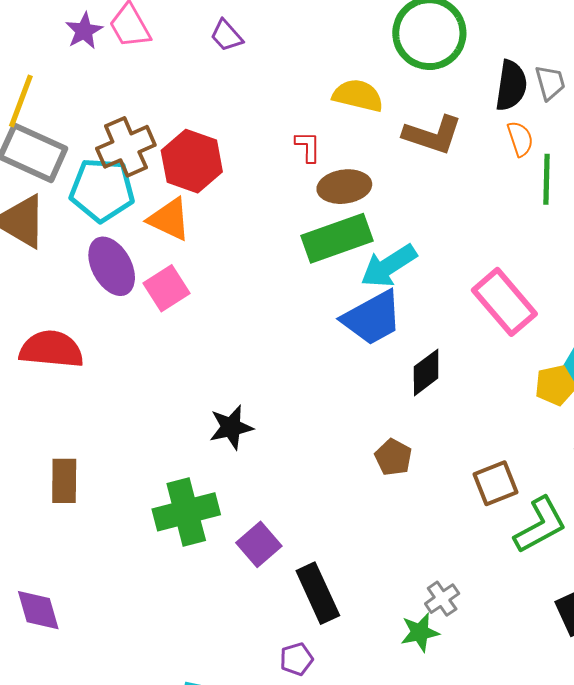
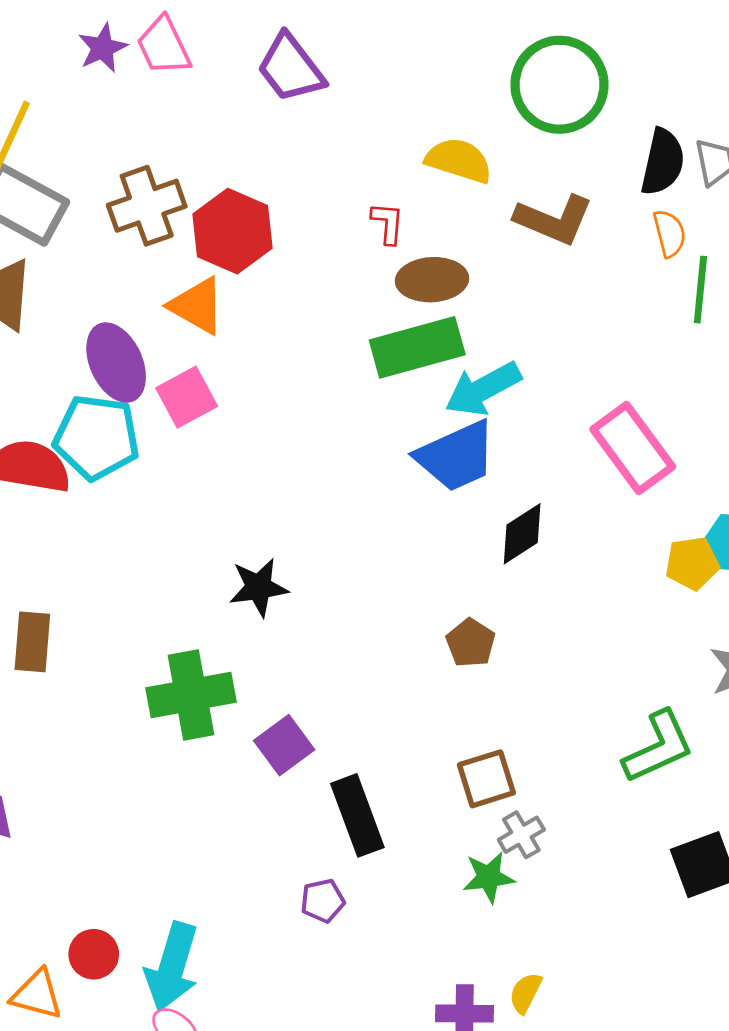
purple trapezoid: (226, 36) -> (291, 68), size x1.6
cyan pentagon: (102, 190) -> (97, 437), moved
brown square: (495, 483) -> (486, 779), moved

